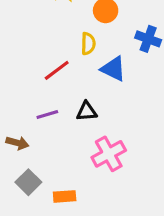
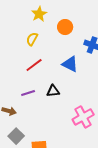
yellow semicircle: (88, 44) -> (32, 39), moved, turned -152
pink cross: (109, 154) -> (83, 117), moved

